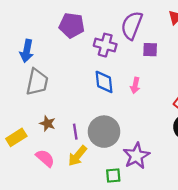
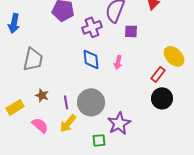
purple cross: (105, 45) -> (92, 27), turned -36
blue arrow: (27, 51) -> (14, 23), moved

